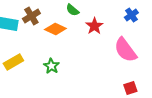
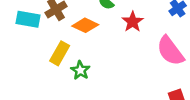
yellow rectangle: (13, 62) -> (60, 53), moved, turned -30

